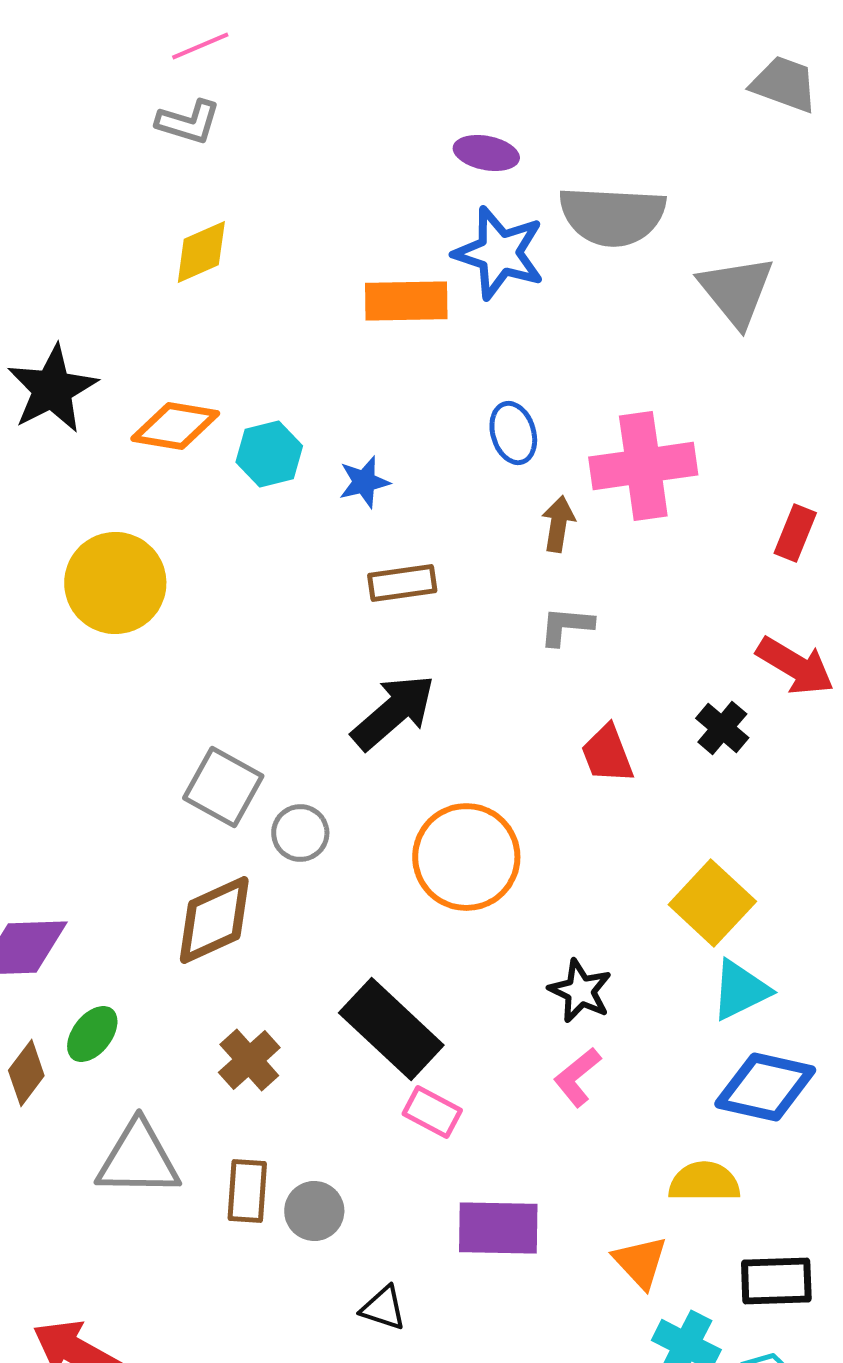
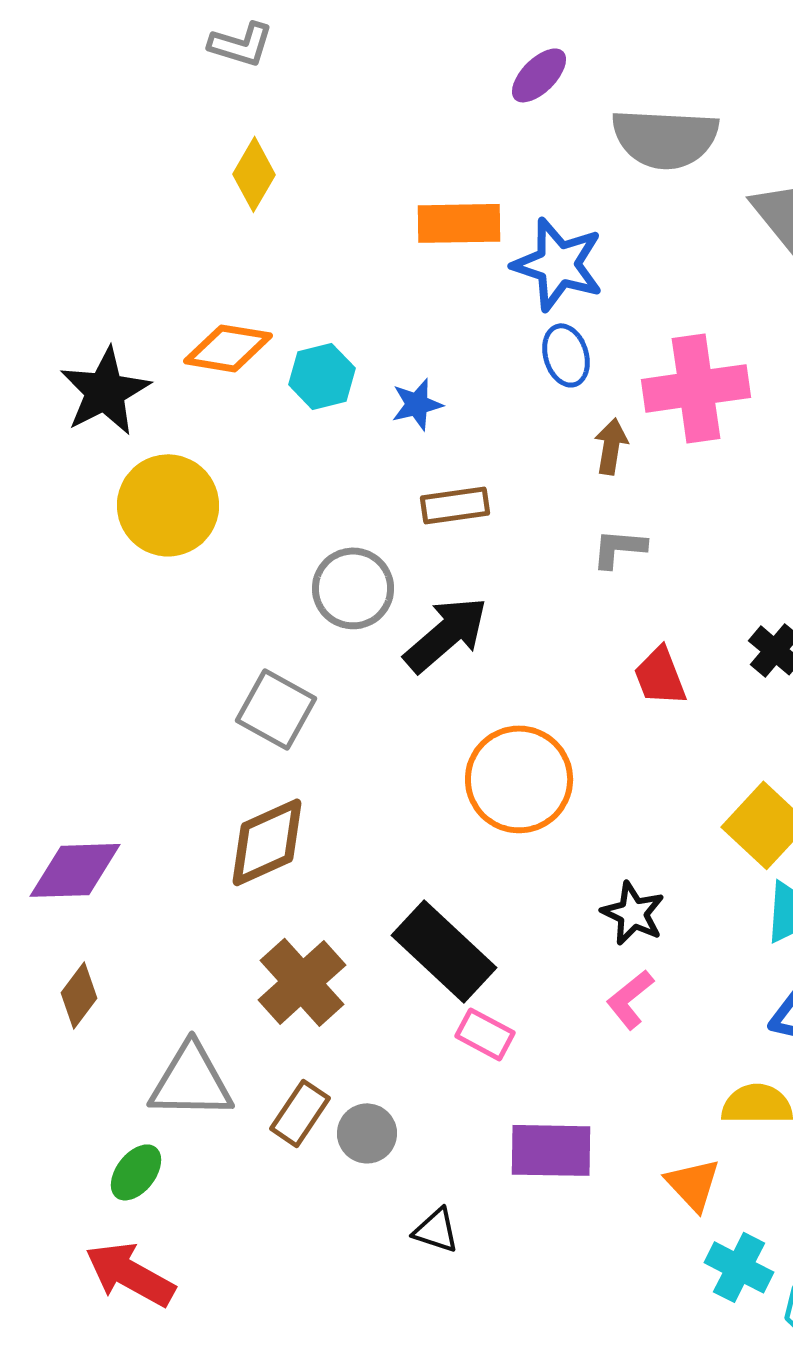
purple ellipse: (486, 153) -> (539, 75), turned -56
yellow diamond: (201, 252) -> (254, 174), turned -36
blue star: (499, 253) -> (558, 264), moved
black star: (52, 389) -> (105, 391), moved
gray circle: (300, 833) -> (353, 588), moved, size x1.4
green ellipse: (92, 1034) -> (136, 1172), moved
brown cross: (249, 1060) -> (302, 982), size x1.4
brown rectangle: (247, 1191) -> (300, 1113), turned 30

